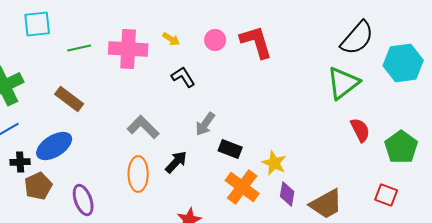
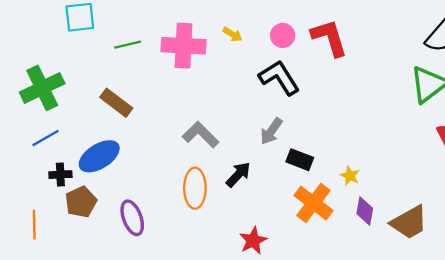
black L-shape: (183, 77) -> (279, 78), moved, size x1.5
yellow star: (274, 163) -> (350, 176), size x0.7

